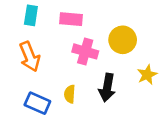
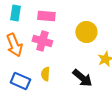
pink cross: (85, 51) -> (42, 41), moved
black arrow: (107, 88) -> (82, 78), moved, turned -60

